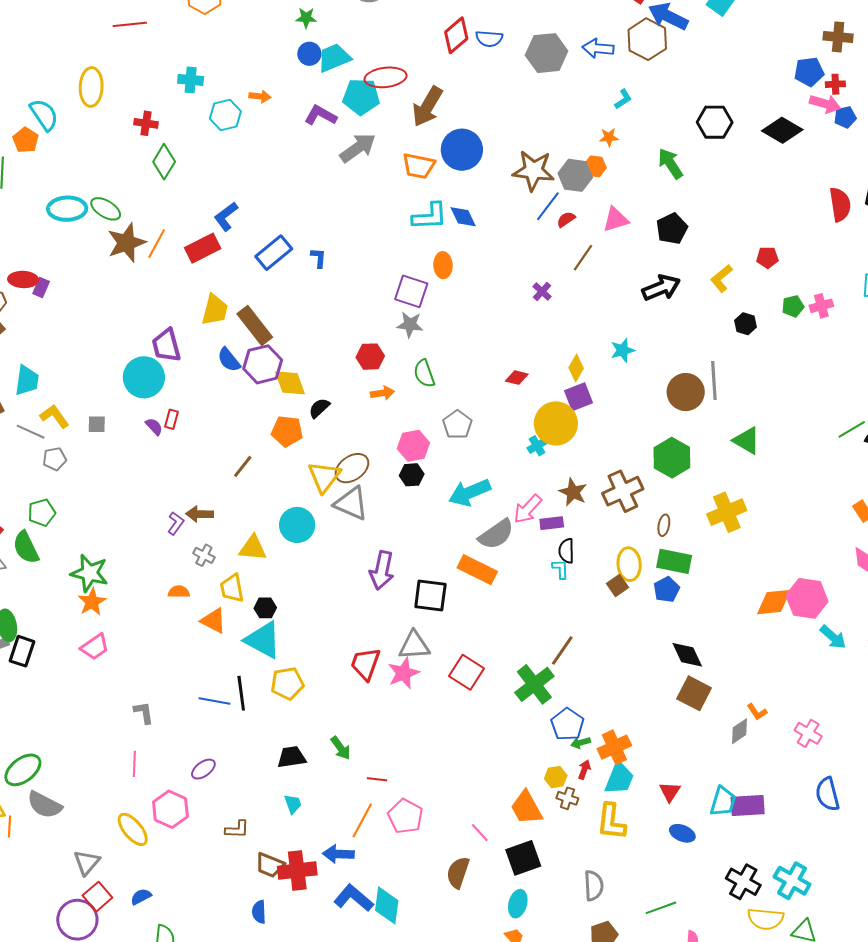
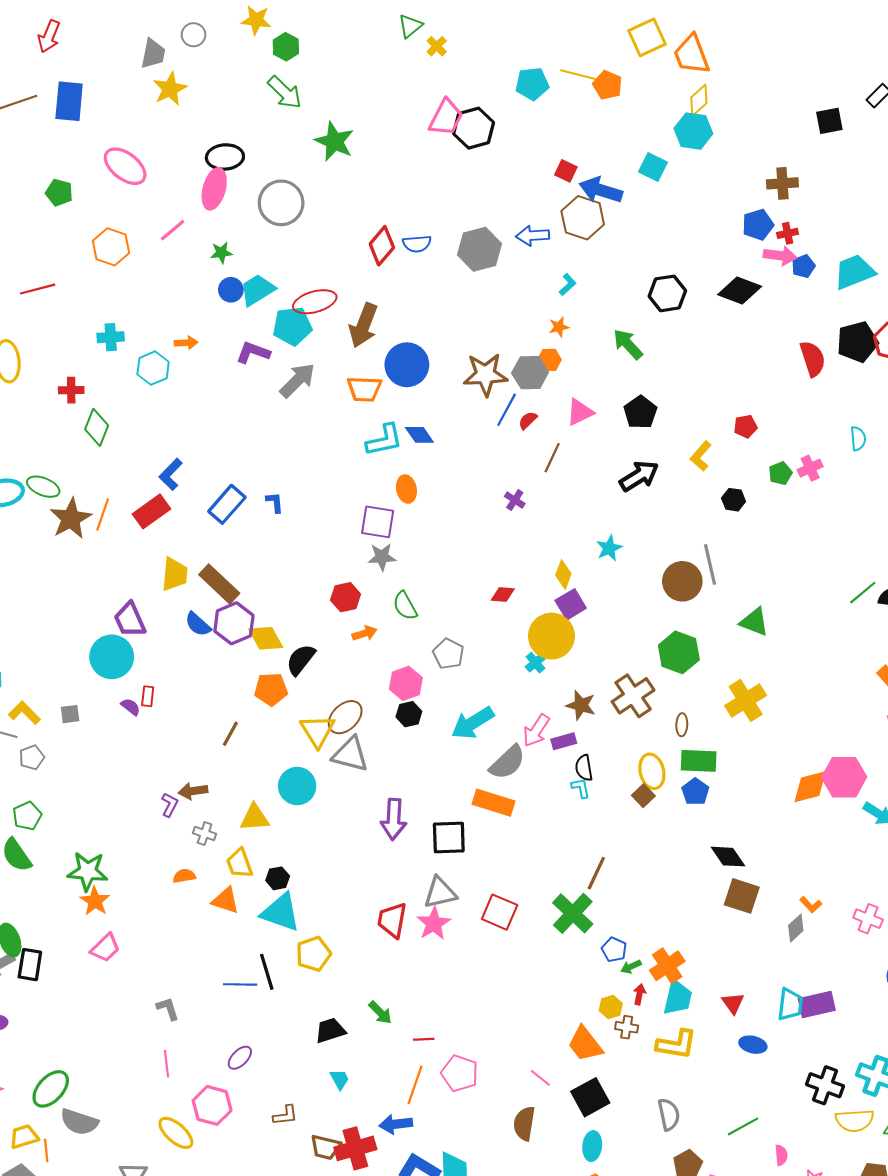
black semicircle: (319, 408) -> (301, 660), size x1.4
blue pentagon: (567, 724) -> (614, 950), size x0.7
yellow L-shape: (611, 822) -> (676, 1044), turned -78

